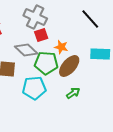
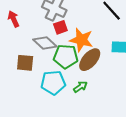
orange star: (61, 47) -> (81, 40), size x1.6
green arrow: (73, 93) -> (80, 87), moved

